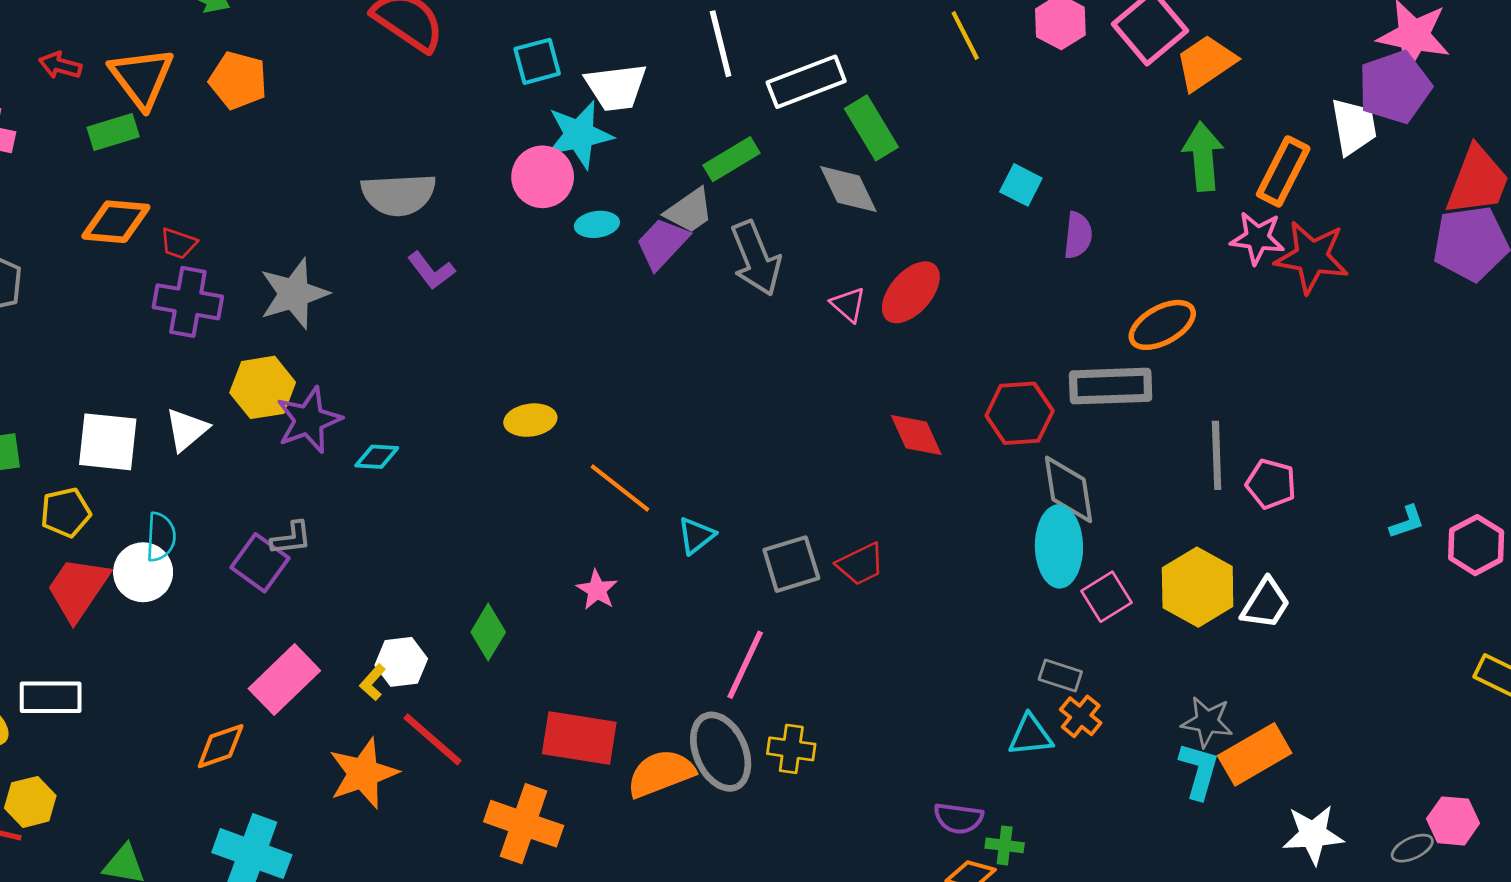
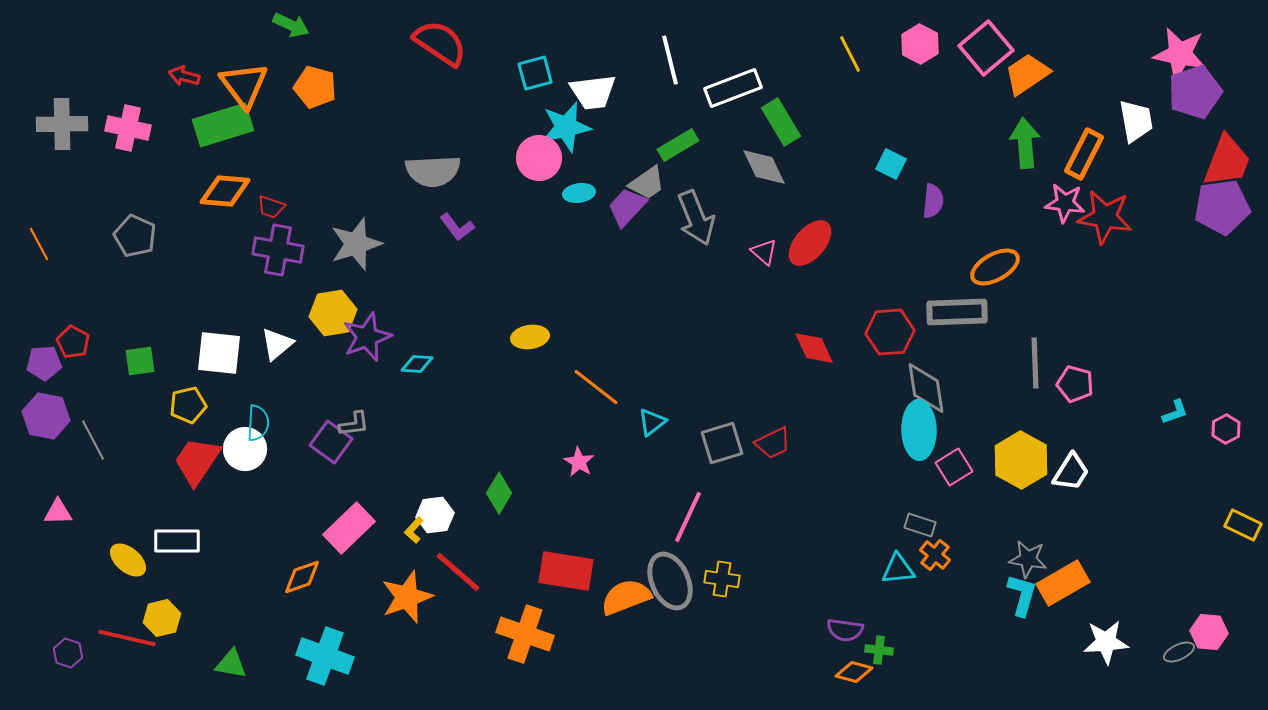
purple pentagon: (1395, 87) -> (1195, 92), moved
green rectangle: (113, 132) -> (223, 125), size x1.6
pink hexagon: (1476, 545) -> (1226, 429), size x0.7

